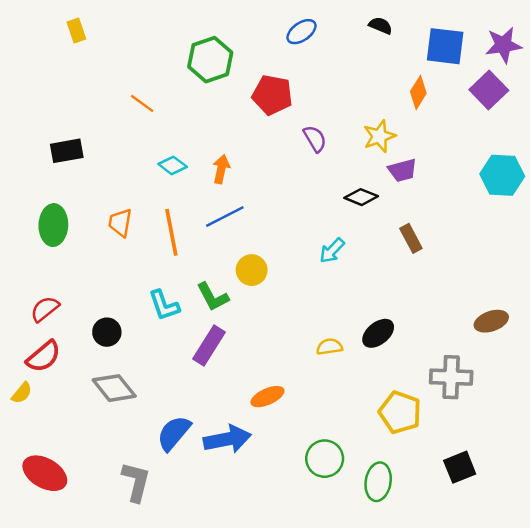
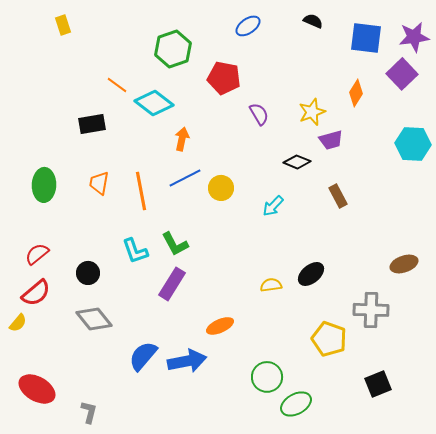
orange diamond: (418, 92) -> (356, 93), moved
black rectangle: (67, 151) -> (92, 124), moved
cyan diamond: (173, 165) -> (154, 103), moved, size x1.6
yellow circle: (252, 270) -> (221, 188), moved
gray L-shape: (136, 482) -> (89, 412), moved, size x0.7
green ellipse: (378, 482) -> (296, 404), moved, turned 52

